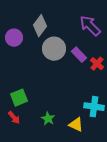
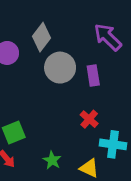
purple rectangle: (79, 55) -> (93, 75), turned 35
red cross: (97, 64) -> (89, 119), moved

